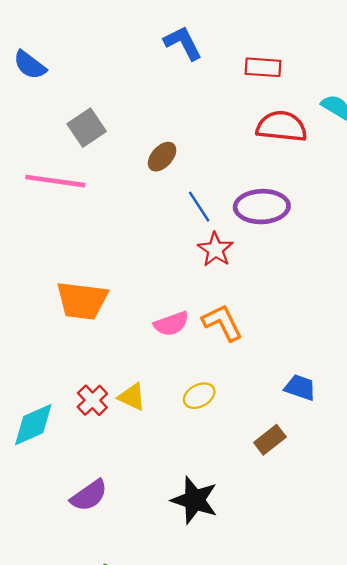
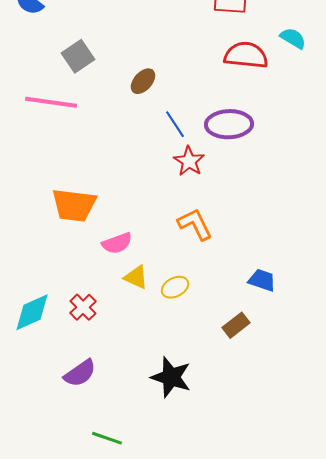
pink semicircle: (171, 324) -> (117, 243), moved
yellow triangle: (132, 397) -> (136, 277), moved
red cross: (92, 400) -> (83, 307), moved

